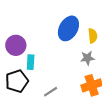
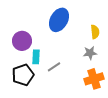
blue ellipse: (68, 28) -> (59, 20), moved
gray line: (51, 92) -> (54, 67), moved

